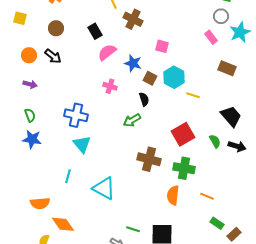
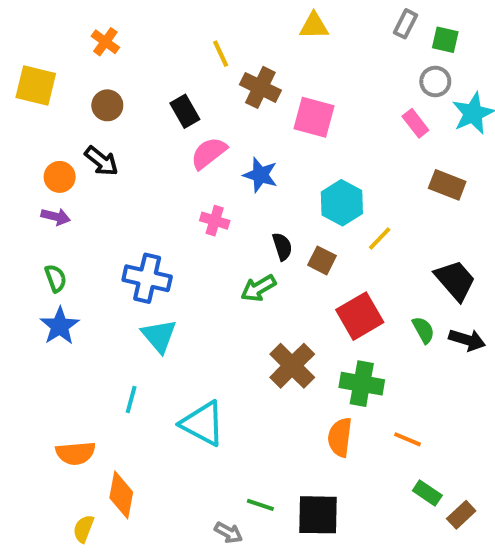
yellow square: (20, 18) -> (36, 85), size x1.5
pink square: (162, 46) -> (314, 117), moved, size x1.5
orange circle: (29, 55) -> (60, 177), moved
brown square: (150, 78) -> (322, 260), moved
yellow line: (193, 95) -> (380, 239), turned -64
blue star: (32, 139) -> (60, 326), turned 30
brown cross: (149, 159) -> (292, 366), turned 30
orange diamond: (63, 224) -> (121, 495), turned 45

